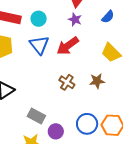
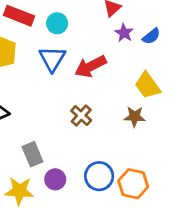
purple star: (75, 19) -> (124, 33), moved
brown star: (97, 81) -> (135, 117), moved
gray rectangle: (36, 116) -> (32, 154), turned 30

